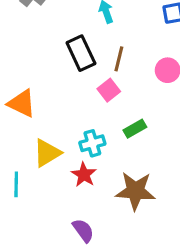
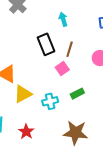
yellow triangle: (47, 153) -> (23, 94), moved
red star: (84, 175) -> (26, 132), moved

